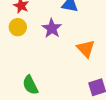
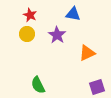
orange triangle: (86, 49) -> (87, 53), turned 48

